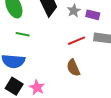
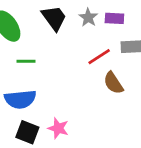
brown semicircle: (73, 68) -> (113, 83), moved

